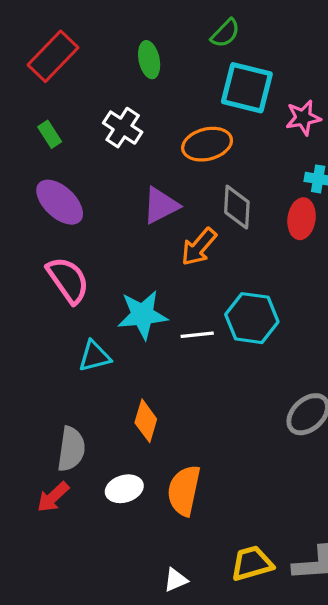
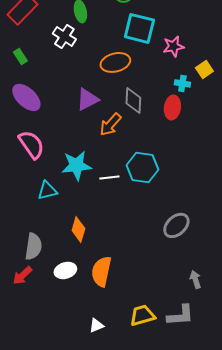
white cross: (123, 128) -> (64, 36), moved

